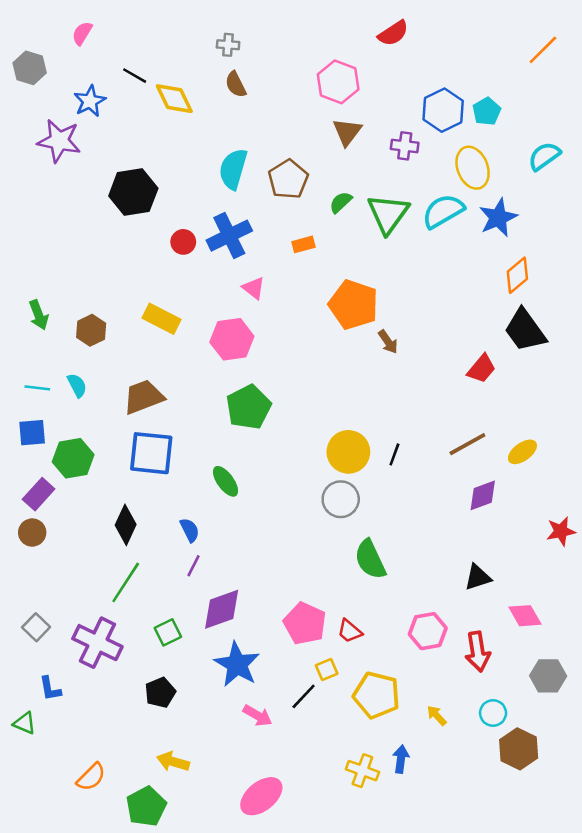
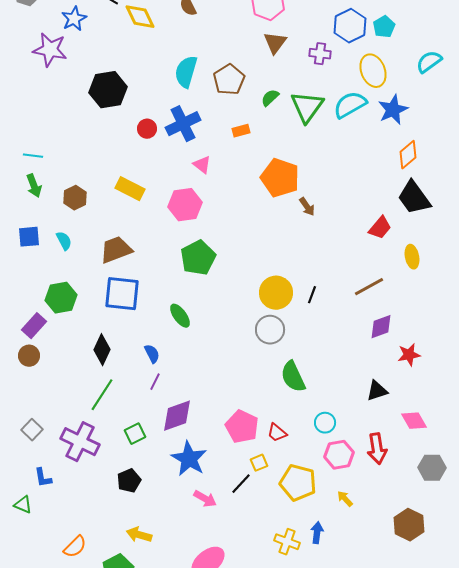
cyan line: (37, 388) -> (33, 156), moved
blue square: (32, 433) -> (29, 237), moved
yellow ellipse: (522, 452) -> (412, 257), moved, turned -65
red star: (561, 531) -> (409, 355), moved
pink hexagon: (428, 631) -> (339, 455), moved
cyan circle: (493, 713) -> (325, 423), moved

